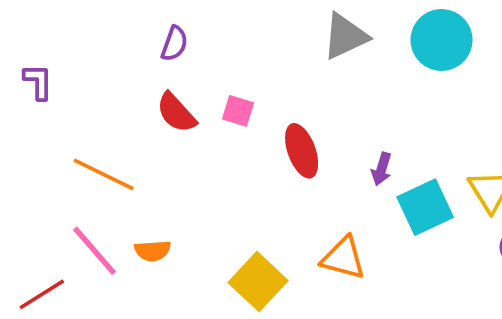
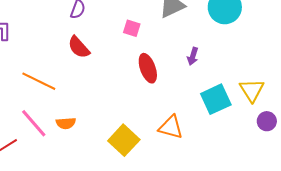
pink square: (238, 111) -> (132, 28), moved
purple arrow: (382, 169) -> (193, 56), moved

